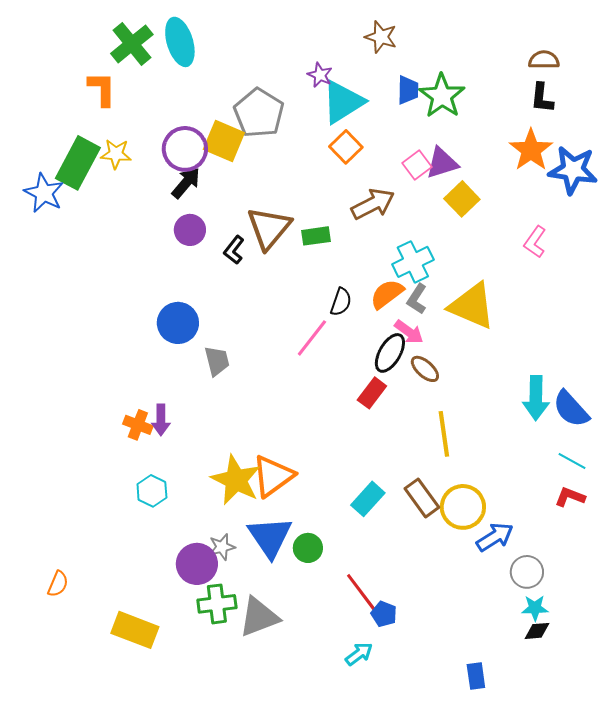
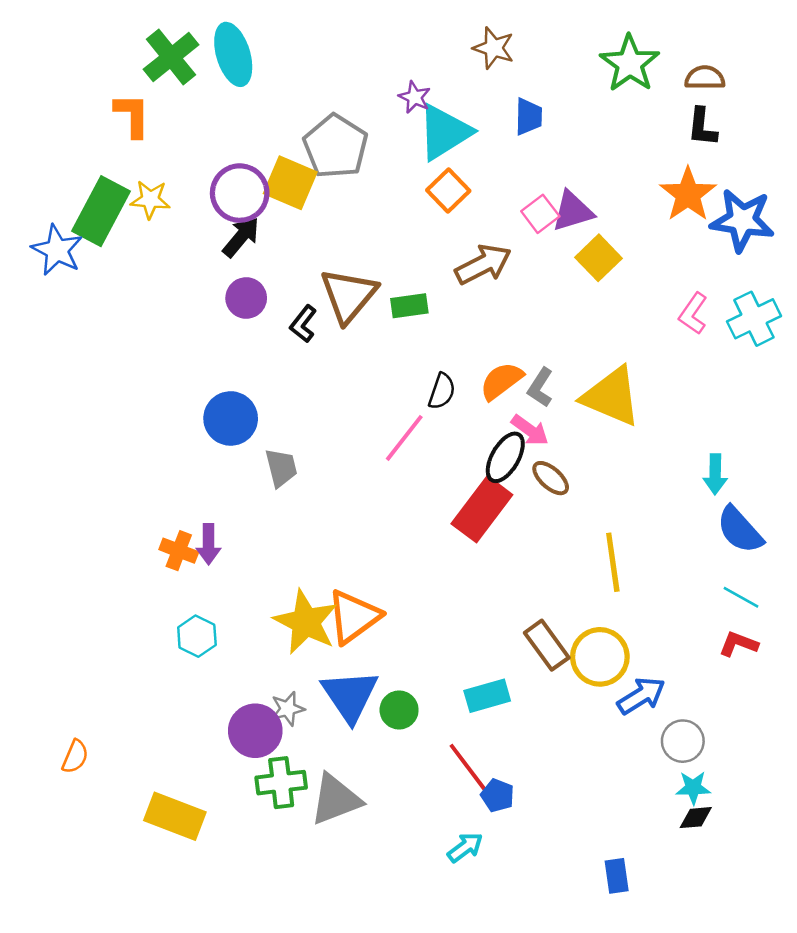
green star: (442, 96) -> (630, 63), moved
cyan cross: (413, 262) -> (754, 319), moved
red rectangle: (372, 393) -> (482, 509), size x1.6
cyan arrow: (536, 398) -> (715, 474), moved, size x0.7
yellow line: (444, 434) -> (613, 562), moved
cyan rectangle: (368, 499) -> (487, 696), moved, turned 32

